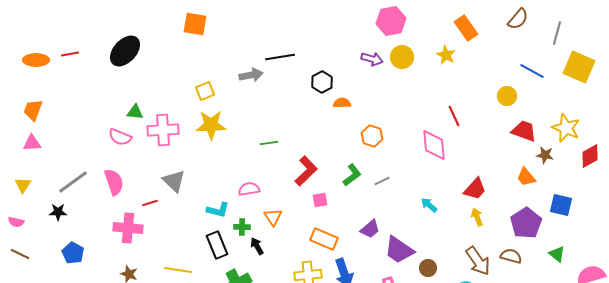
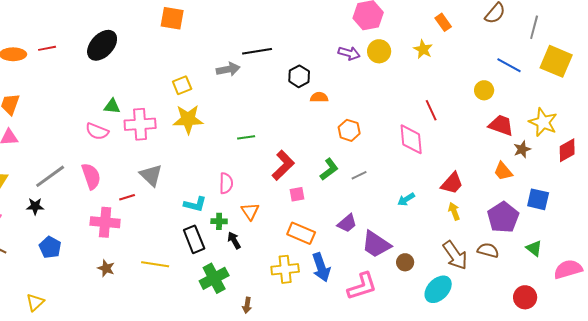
orange rectangle: (466, 28) -> (443, 22), size x0.7
brown star: (545, 155) -> (522, 149), turned -30
pink semicircle: (249, 189) -> (226, 183), turned 100
cyan arrow: (429, 205) -> (406, 199), turned -72

